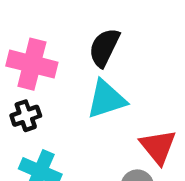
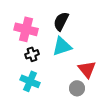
black cross: (26, 116) -> (32, 54), moved

